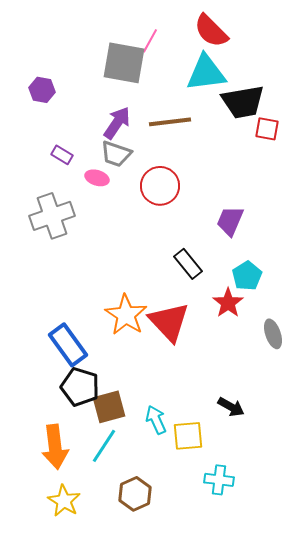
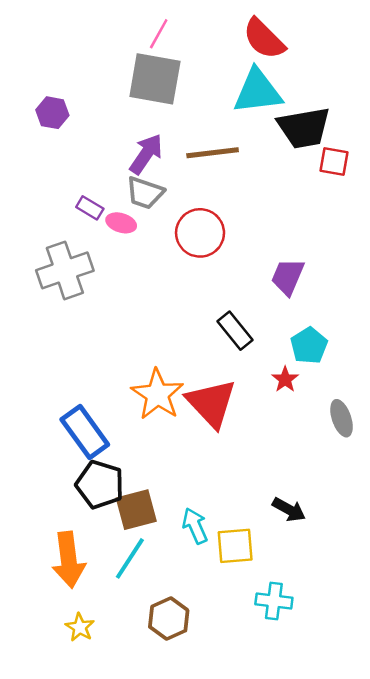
pink line: (150, 41) -> (159, 34), moved
purple rectangle: (62, 155) -> (90, 208), moved
red star: (228, 303) -> (285, 379), size x0.7
yellow star: (64, 501) -> (80, 627), size x0.7

